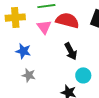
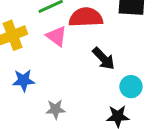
blue star: (23, 51) -> (24, 80), moved

